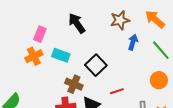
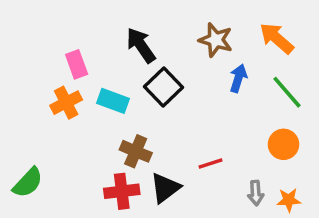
brown star: (120, 20) -> (216, 40), turned 30
pink rectangle: (40, 34) -> (77, 64), turned -42
black square: (96, 65) -> (164, 87), moved

